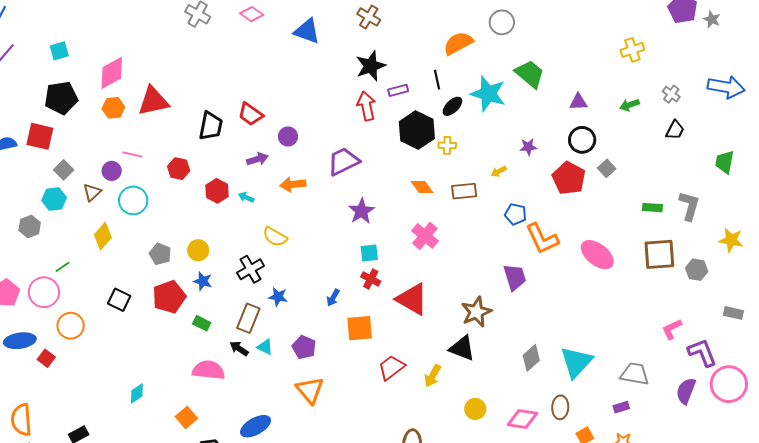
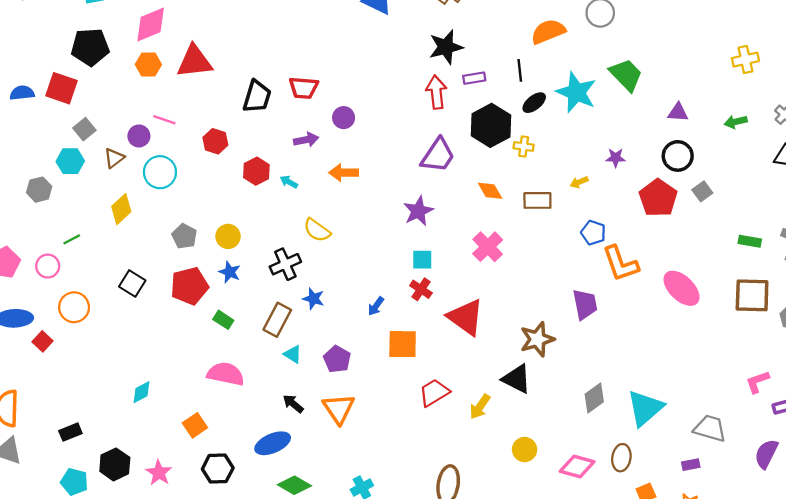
red trapezoid: (251, 114) -> (304, 88), turned -36
purple trapezoid: (343, 161) -> (438, 155), moved, turned 144
pink circle: (44, 292) -> (48, 266), size x0.7
black arrow: (239, 348) -> (293, 404), moved

